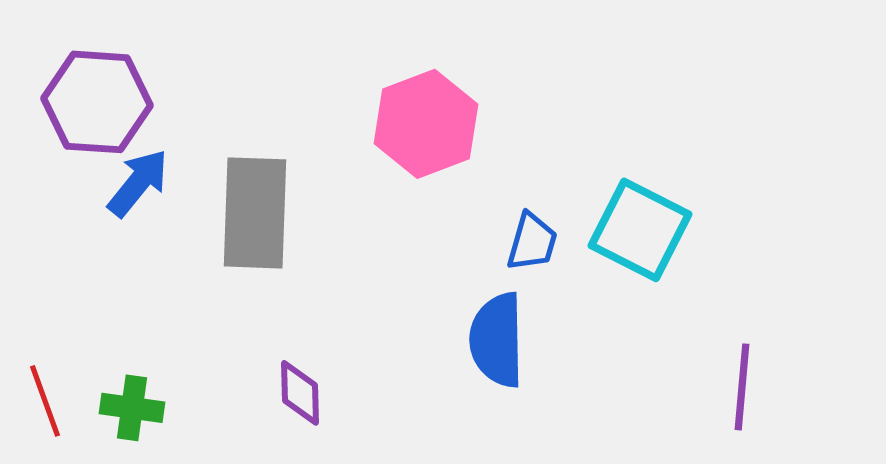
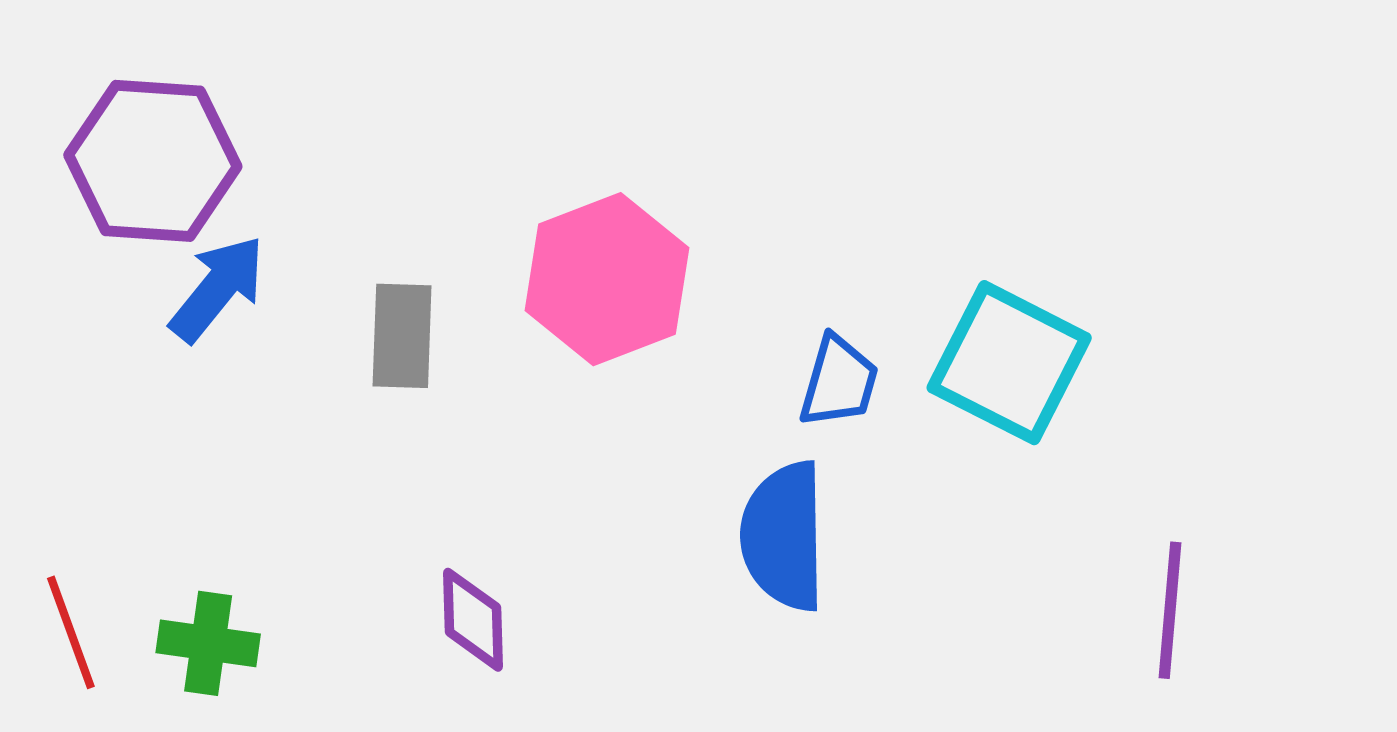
pink hexagon: (426, 124) -> (607, 279), moved
gray rectangle: (255, 213) -> (402, 336), size x0.6

